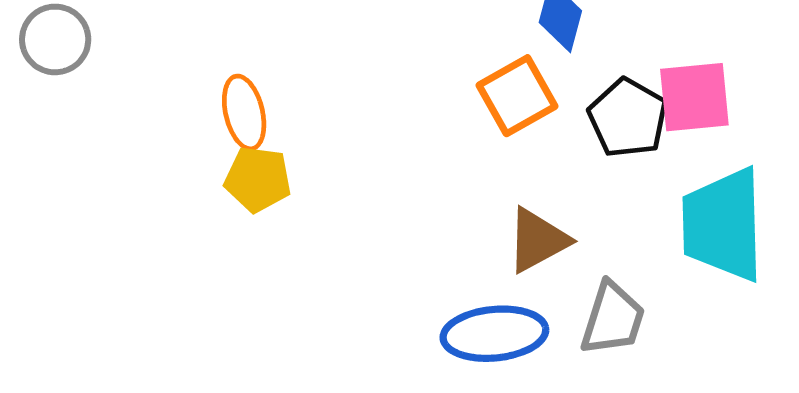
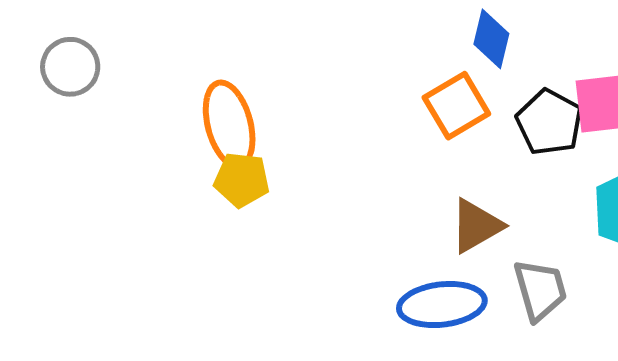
orange ellipse: (244, 112) -> (229, 124), size x1.4
gray trapezoid: (613, 319) -> (540, 290), turned -32

